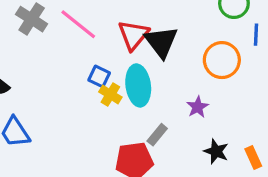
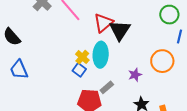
orange circle: (222, 60) -> (162, 61), moved
blue square: (99, 76) -> (79, 70), moved

